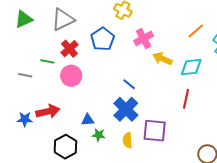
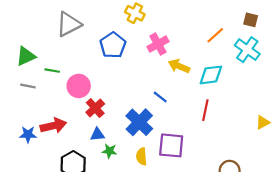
green triangle: (24, 19) -> (26, 56), moved
red cross: (69, 49) -> (95, 108), moved
blue line: (129, 84) -> (160, 97), moved

